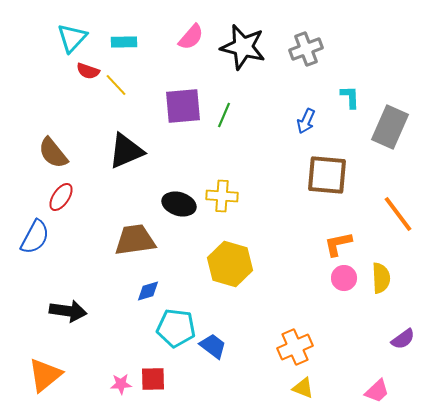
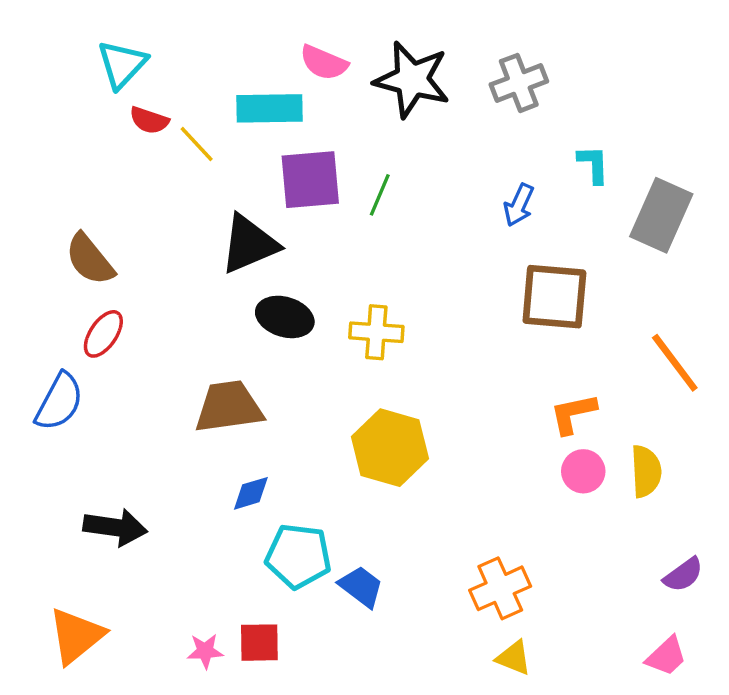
pink semicircle: (191, 37) -> (324, 63), turned 72
cyan rectangle: (124, 42) -> (270, 108), moved, size x1.5
black triangle: (126, 151) -> (249, 244), moved
black ellipse: (179, 204) -> (285, 317), moved
pink trapezoid: (377, 391) -> (666, 656), moved

